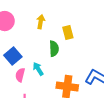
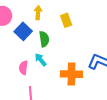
green semicircle: (54, 49) -> (44, 39), moved
blue square: (13, 56) -> (23, 31), moved

